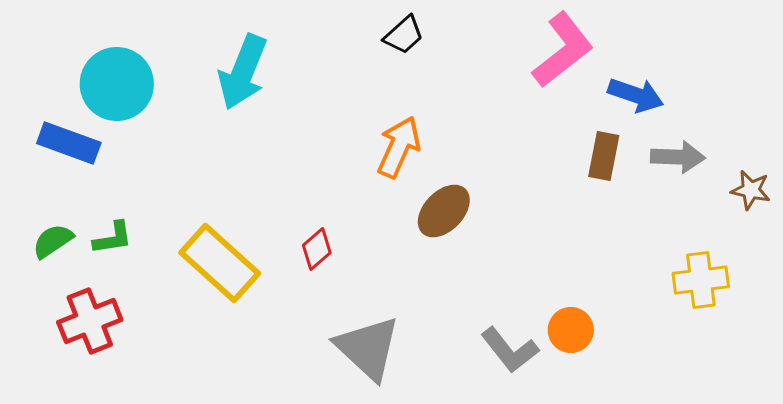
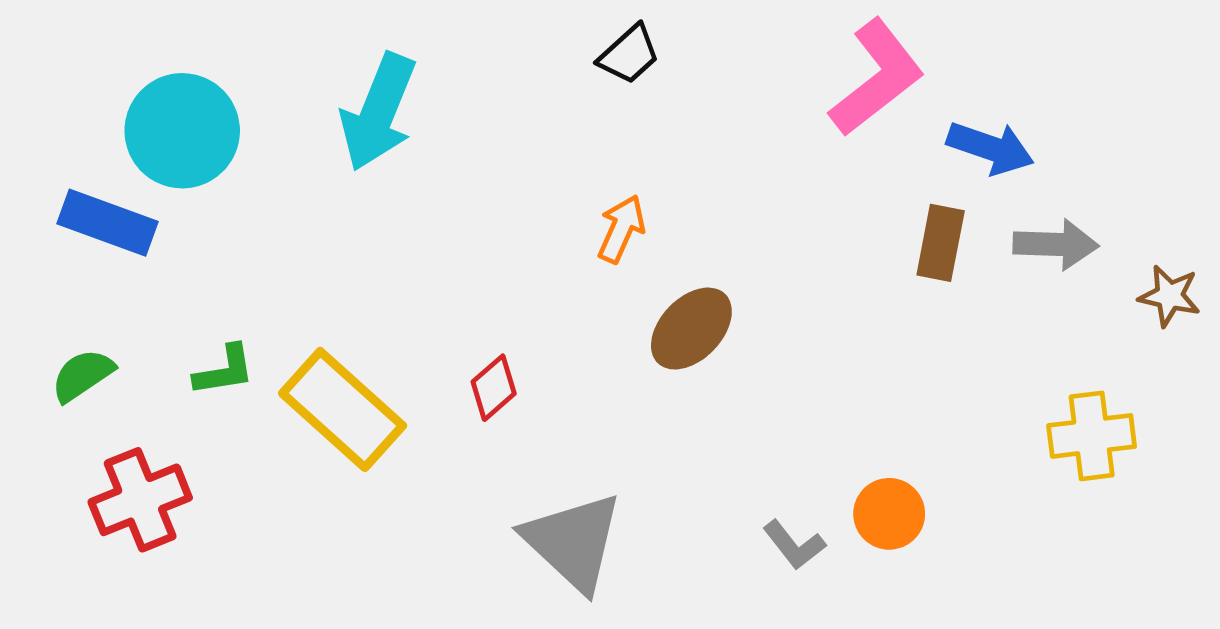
orange arrow: (399, 147) -> (621, 229), size x0.7
green L-shape: (113, 238) -> (224, 371), moved
gray L-shape: (510, 350) -> (794, 545), size x0.7

